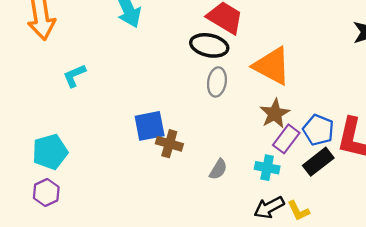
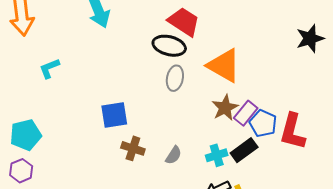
purple rectangle: (286, 139) -> (246, 113), moved
brown cross: (169, 144) -> (133, 148), moved
black rectangle: (318, 162) -> (244, 150), moved
cyan cross: (267, 168) -> (217, 155), turned -30

